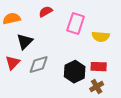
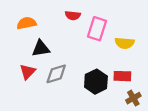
red semicircle: (46, 12) -> (73, 15), moved, turned -144
black triangle: (25, 42) -> (41, 49), turned 36
brown cross: (97, 87) -> (133, 98), moved

